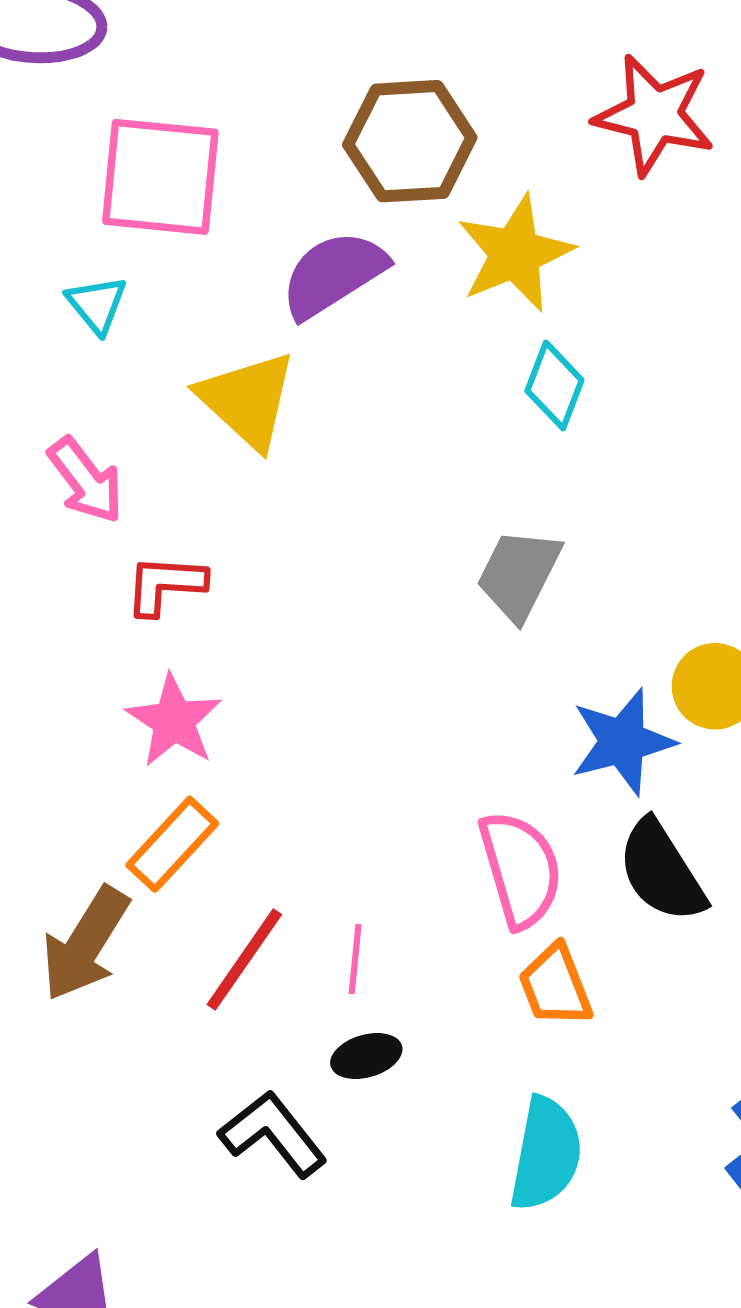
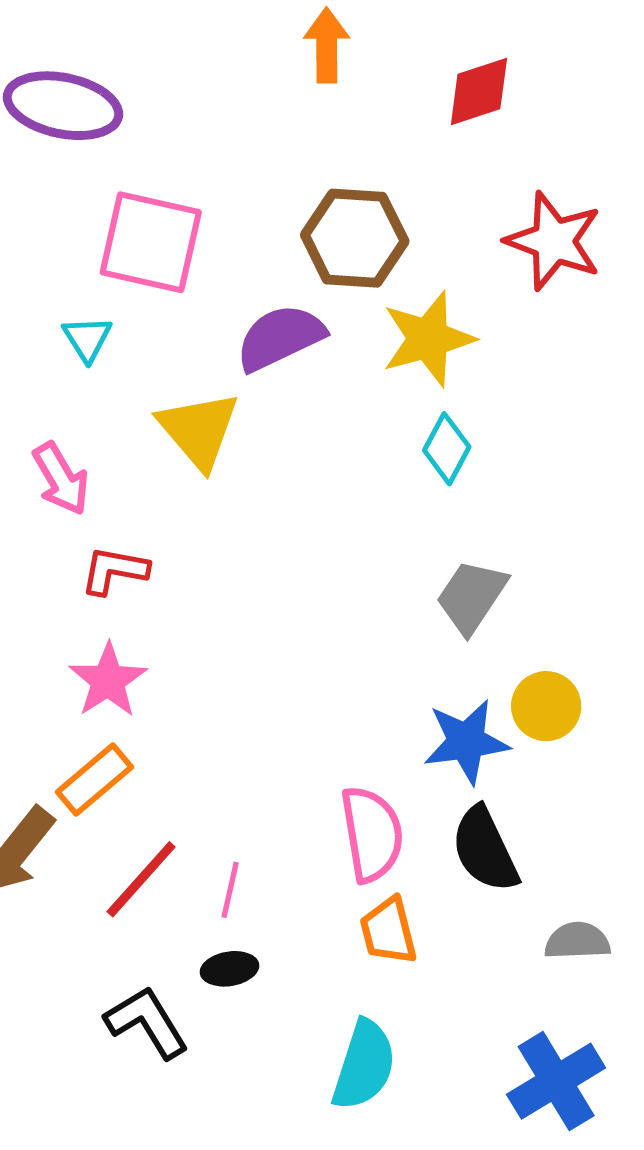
gray trapezoid: (519, 574) -> (472, 597), moved

